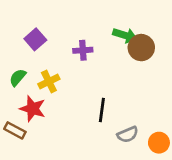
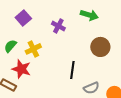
brown circle: (141, 48) -> (100, 47), moved
purple cross: (83, 50) -> (58, 26), turned 32

